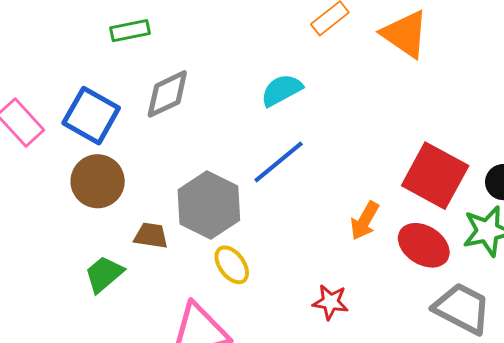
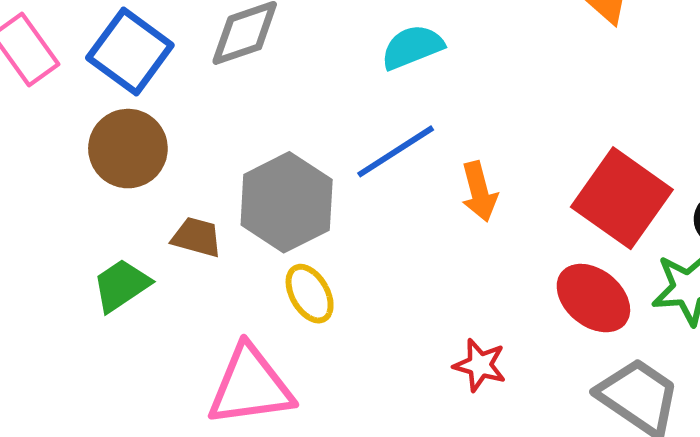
orange arrow: (365, 221) -> (479, 192), moved, turned -51
red star: (330, 302) -> (480, 365), moved

